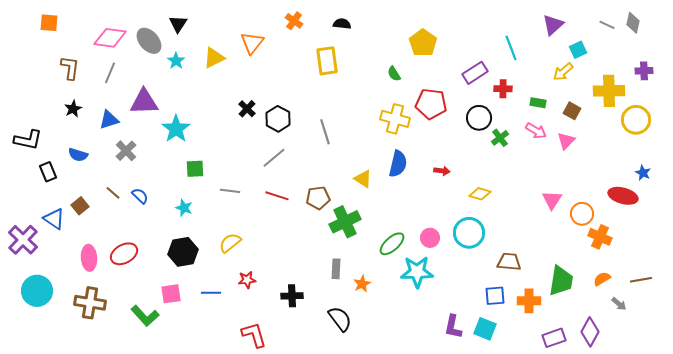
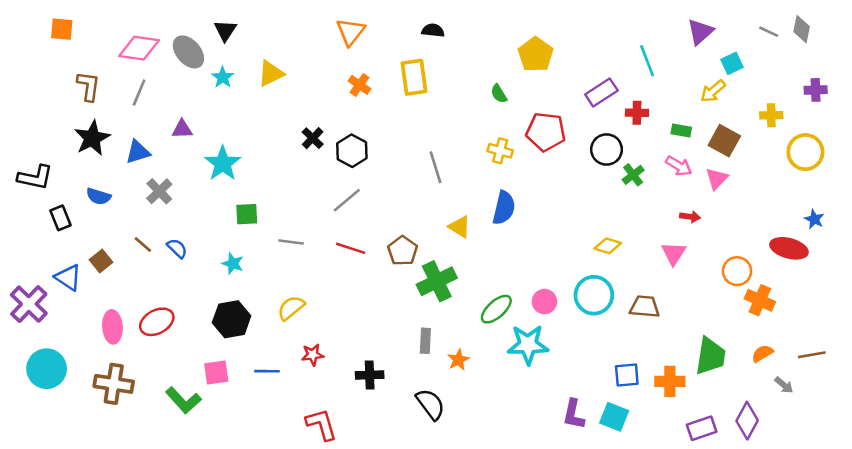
orange cross: (294, 21) -> (359, 85), moved
orange triangle: (252, 43) -> (351, 32), moved
yellow cross: (609, 91) -> (771, 115), size x0.6
purple triangle: (144, 102) -> (182, 129), size x0.6
black star: (73, 109) -> (92, 138), size x1.6
brown square: (572, 111) -> (724, 141), size x1.4
yellow cross: (395, 119) -> (500, 151), size x0.7
gray line: (325, 132) -> (436, 167), moved
red arrow: (442, 171) -> (690, 217), moved
brown pentagon: (318, 198) -> (403, 251), turned -30
pink triangle: (552, 200) -> (674, 253), moved
brown trapezoid: (509, 262) -> (645, 307), moved

